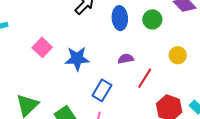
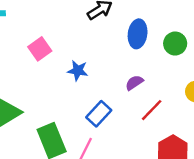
blue star: (77, 59) -> (78, 71), size x0.7
purple semicircle: (126, 59) -> (134, 83), turned -35

